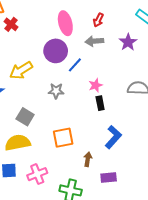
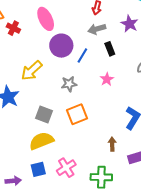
pink ellipse: (65, 23) -> (46, 19), moved
pink star: (95, 85) -> (107, 79), moved
black rectangle: (100, 103) -> (110, 49), moved
orange square: (63, 138) -> (77, 114), moved

